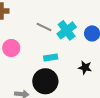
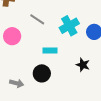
gray line: (44, 27) -> (37, 19), moved
black circle: (45, 81) -> (42, 73), size x0.7

